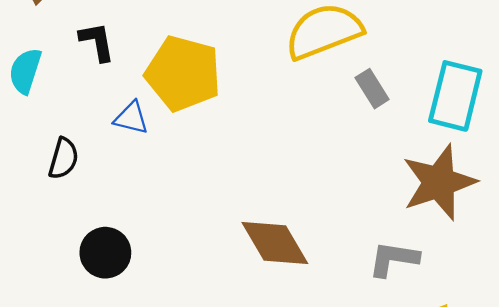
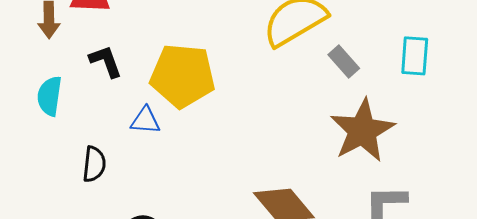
cyan rectangle: (455, 96) -> (415, 56), size x0.7
brown star: (439, 182) -> (362, 131), moved

